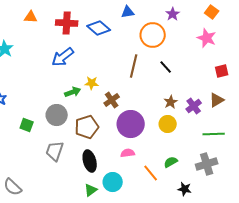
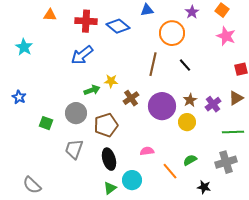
orange square: (212, 12) -> (222, 10), moved
purple circle: (131, 124) -> (162, 106), moved

